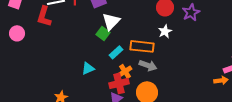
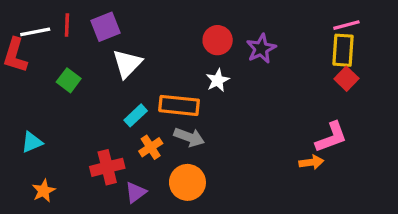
green square: (103, 33) -> (69, 80), moved
cyan triangle: (88, 68) -> (32, 142), moved
red cross: (119, 83) -> (107, 167), moved

